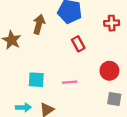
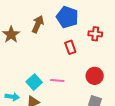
red cross: (112, 23) -> (95, 34), moved
cyan square: (36, 80) -> (34, 82), moved, turned 35

